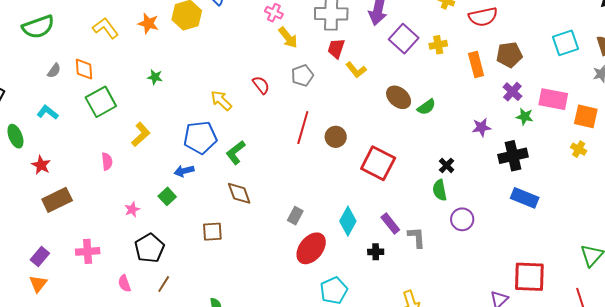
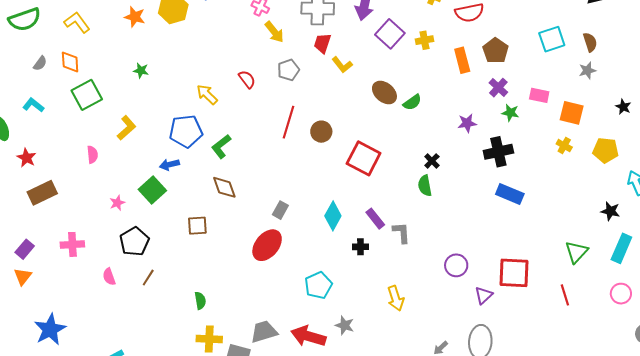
yellow L-shape: (106, 28) -> (77, 22), moved
brown pentagon: (509, 55) -> (495, 51), turned -30
pink rectangle: (553, 99) -> (539, 95), size x0.7
green square: (167, 196) -> (152, 190), size x1.5
purple circle: (462, 219) -> (456, 265), moved
red ellipse: (311, 248) -> (267, 245), moved

